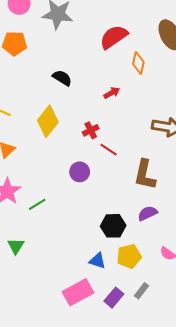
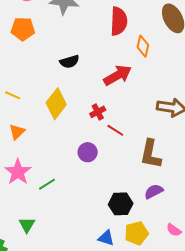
red semicircle: (114, 37) -> (119, 21), turned 128
black semicircle: (62, 78) -> (69, 62), turned 132
red arrow: (112, 93) -> (118, 75), size x1.8

